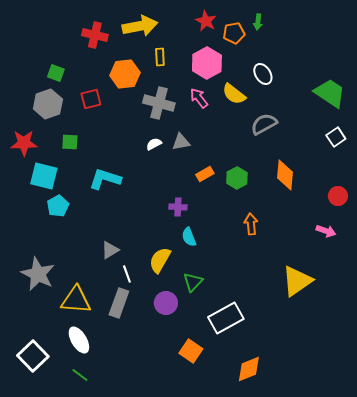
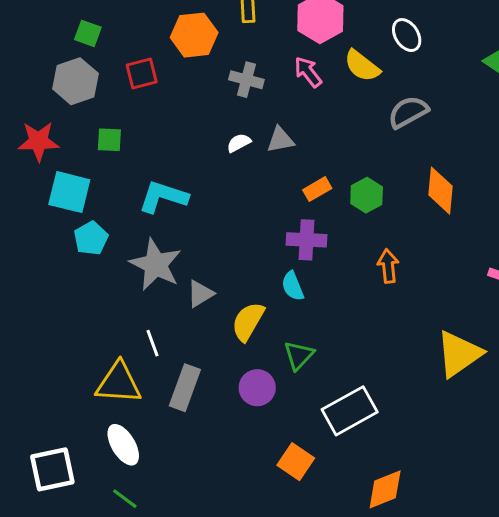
gray cross: (159, 103) -> (246, 80), size x0.7
purple cross: (178, 207) -> (307, 240), moved, size x1.4
gray triangle: (110, 250) -> (200, 294), moved
gray star: (38, 274) -> (156, 265), moved
white line: (127, 274) -> (152, 343), moved
white square: (33, 356) -> (52, 469), turned 32

